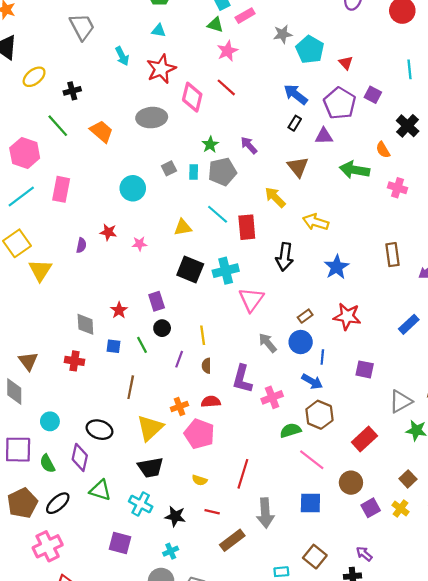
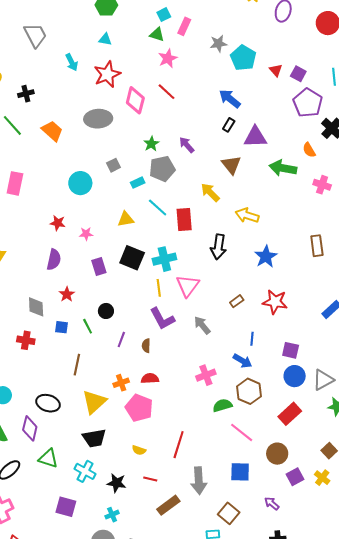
pink rectangle: (245, 16) -> (184, 26), turned -36
purple square: (373, 95) -> (298, 74), moved
purple pentagon: (340, 103) -> (308, 103), moved
purple triangle: (324, 136) -> (255, 137), size x1.4
cyan rectangle: (194, 172) -> (138, 183), moved, turned 64
purple semicircle: (81, 245) -> (54, 260), moved, size x1.5
purple rectangle: (157, 301) -> (99, 267), moved
yellow line: (203, 335) -> (159, 288), moved
blue circle: (301, 342) -> (295, 376), moved
purple L-shape: (242, 379) -> (162, 319), moved, turned -44
purple arrow: (364, 554) -> (272, 503), moved
brown square: (315, 557) -> (229, 513), moved

